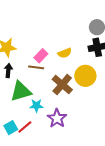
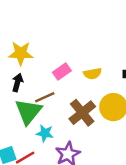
brown line: (36, 67) -> (45, 97), moved, turned -42
green triangle: (21, 91) -> (28, 112), turned -45

